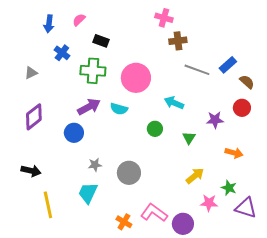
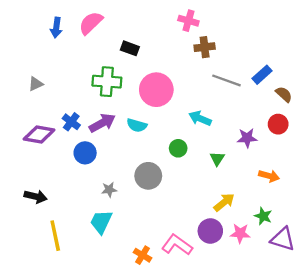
pink semicircle: (79, 20) -> (91, 23), size x1.6
black rectangle: (101, 41) -> (130, 48), moved
blue cross: (62, 53) -> (71, 122), moved
purple diamond: (34, 117) -> (39, 134), turned 48
gray circle: (129, 173) -> (148, 176), moved
purple circle: (183, 224) -> (210, 231), moved

